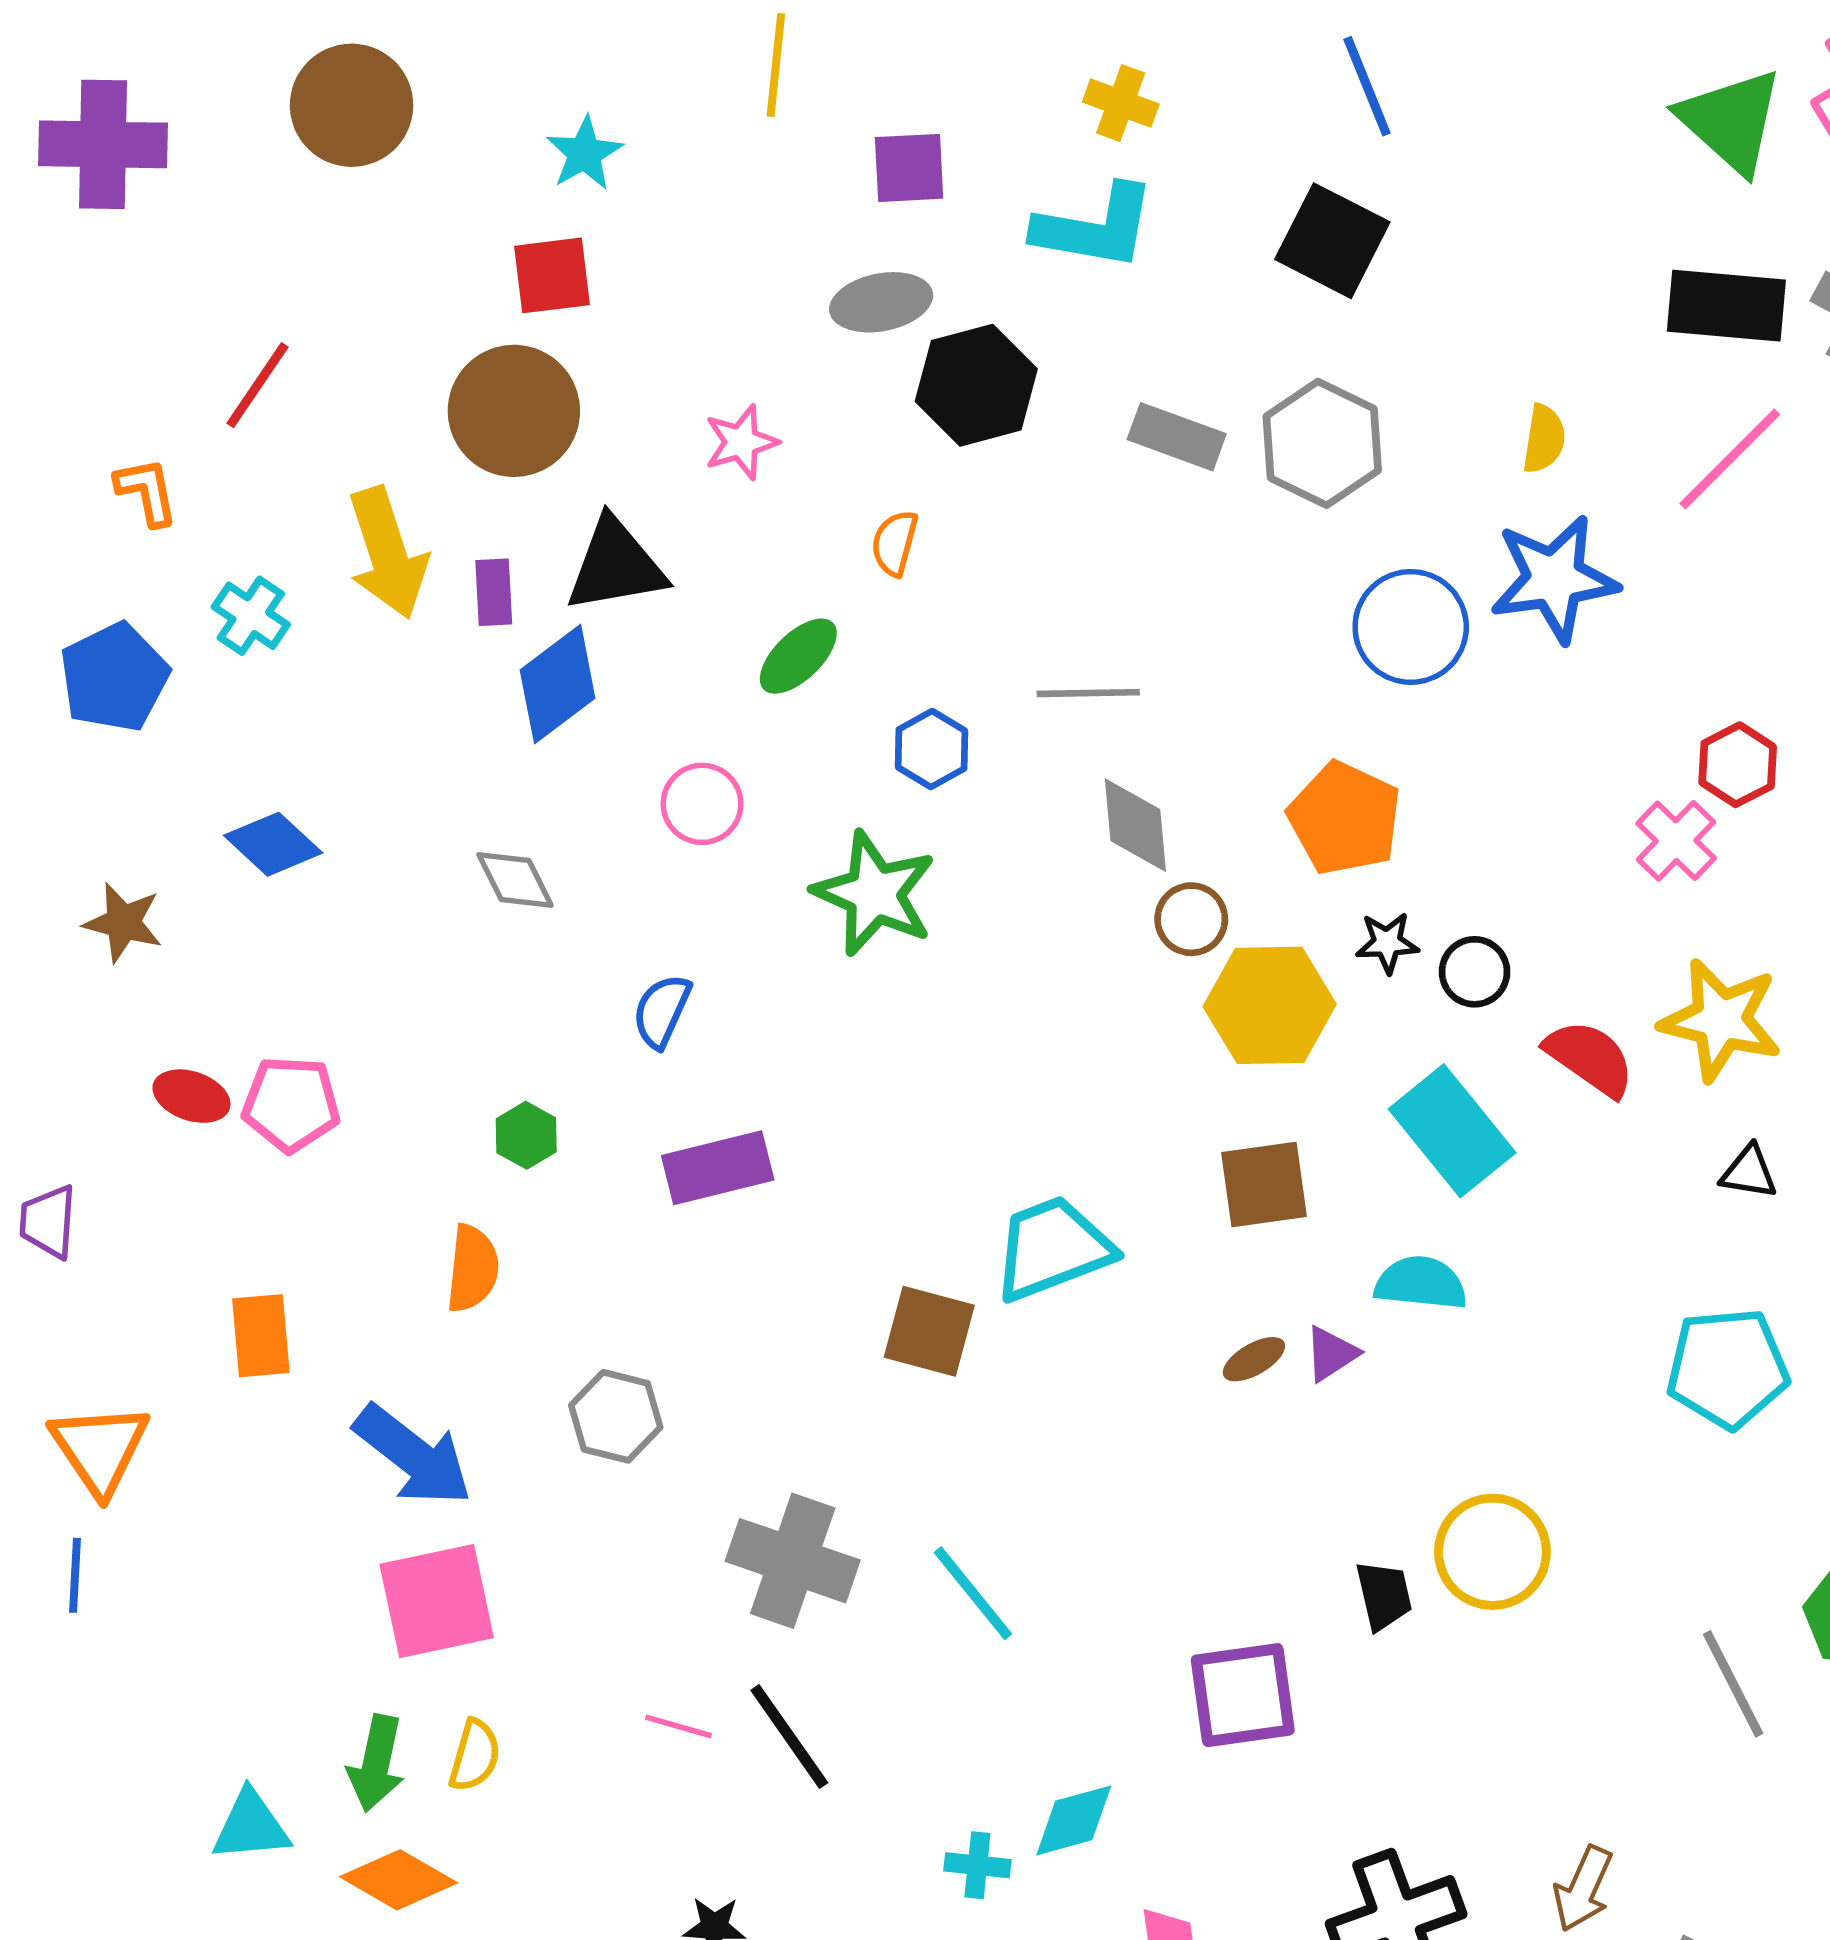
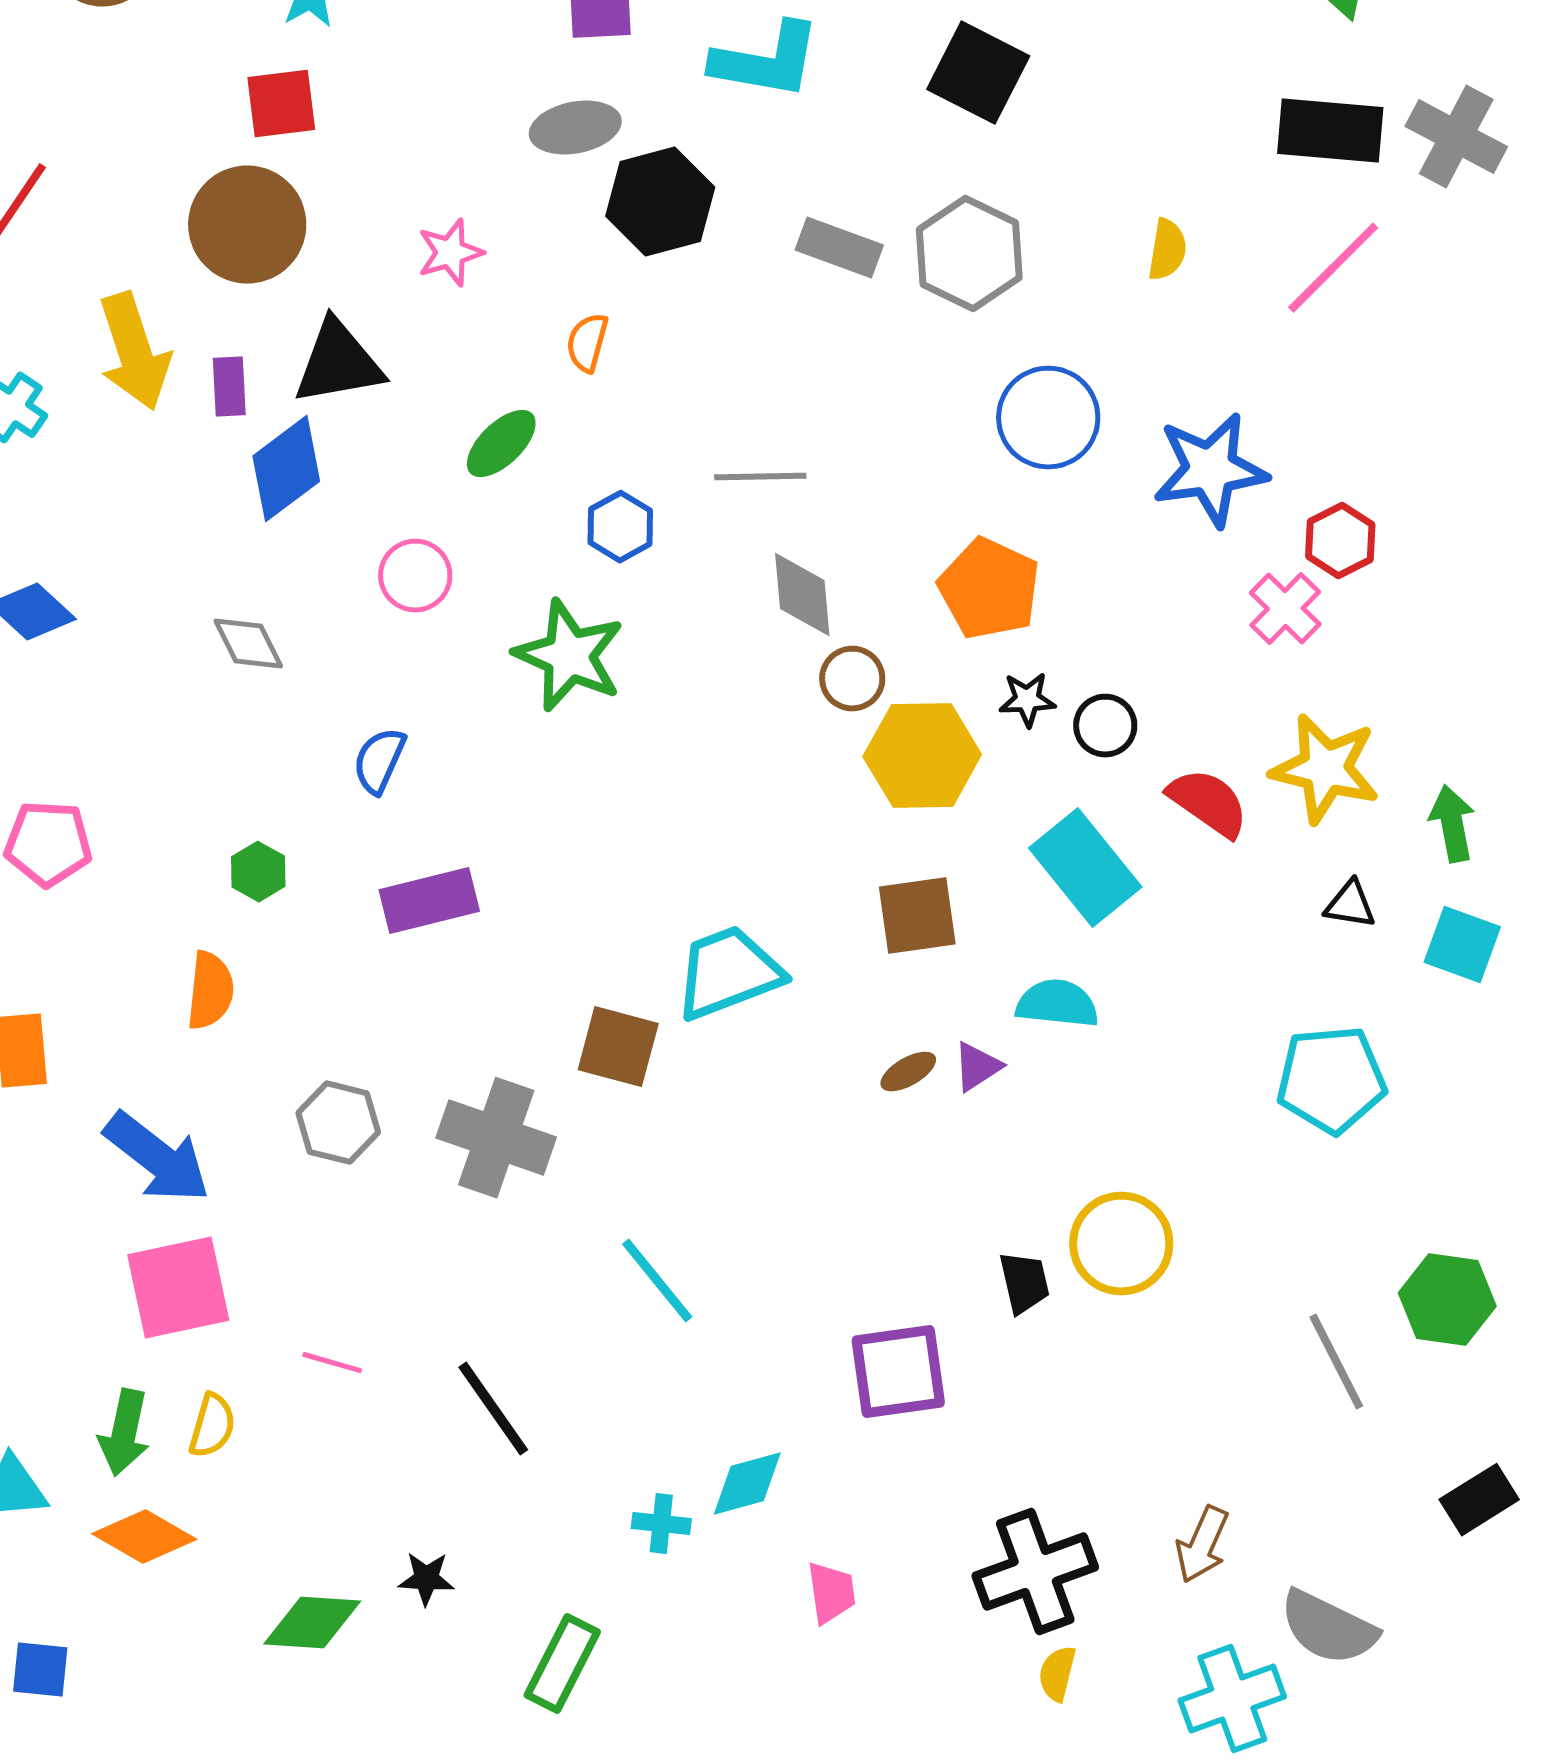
blue star: (1554, 579) -> (1210, 470), moved
gray cross: (793, 1561) -> (496, 1138), moved
pink line: (678, 1726) -> (332, 1363), moved

